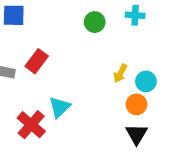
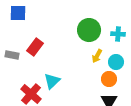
cyan cross: (135, 15) -> (118, 34), moved
green circle: (95, 22) -> (89, 30), moved, size x1.5

